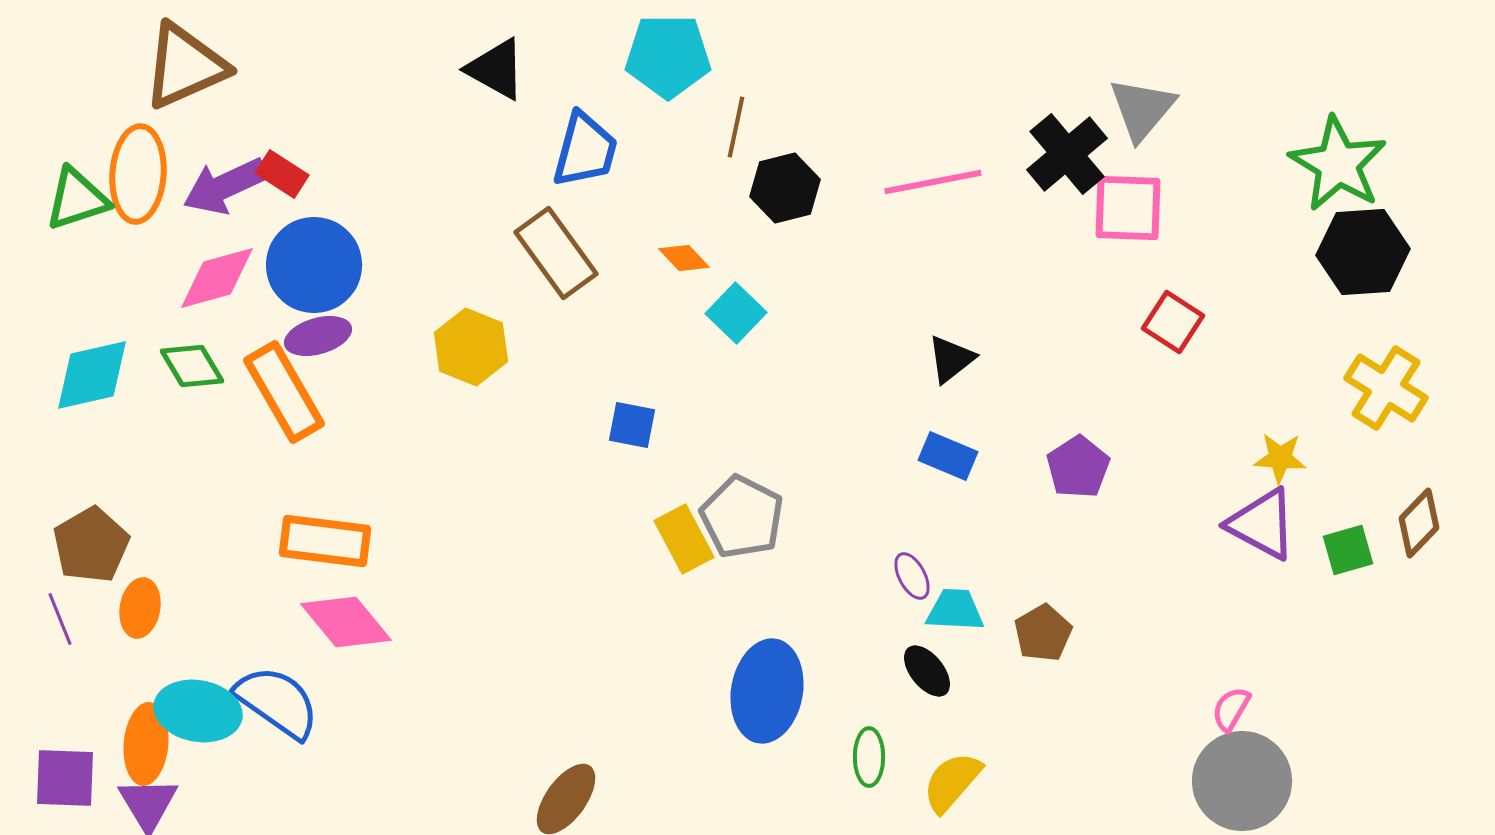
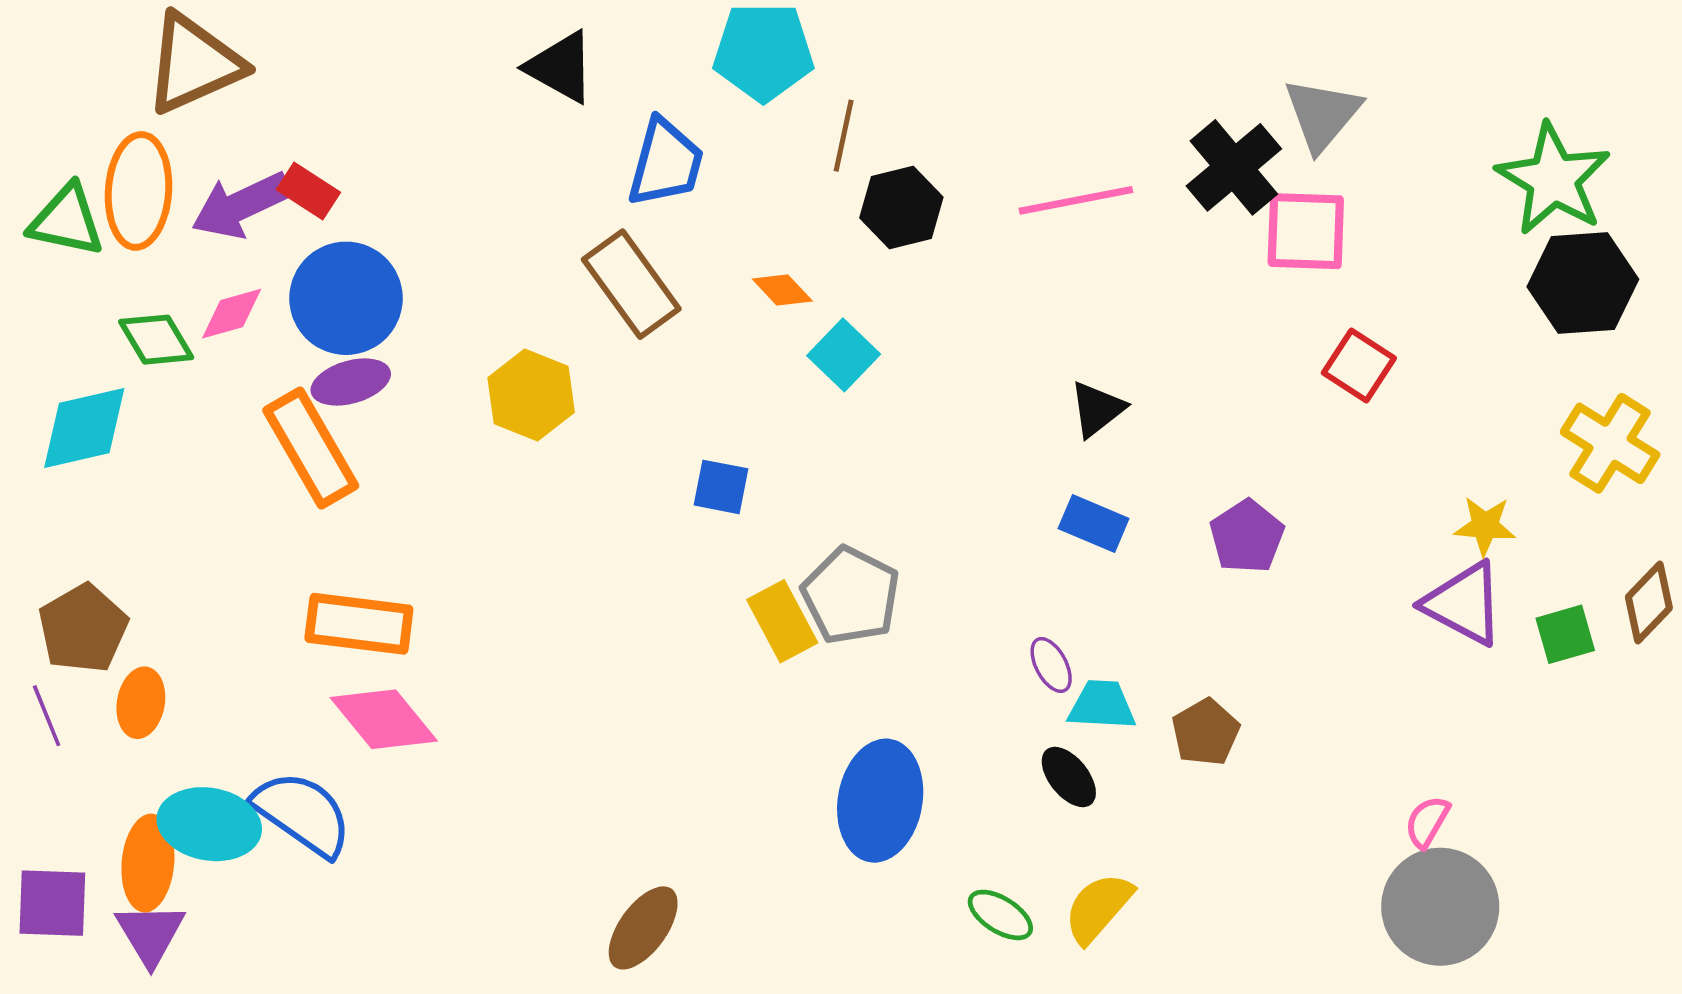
green triangle: (77, 199) -> (67, 220), turned 30
pink diamond: (217, 278) -> (232, 314), size x0.7
green diamond: (192, 366) -> (156, 340), moved
green ellipse: (869, 757) -> (1000, 915), moved, turned -58

